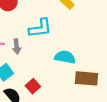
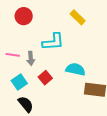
red square: (33, 86) -> (45, 78), moved

